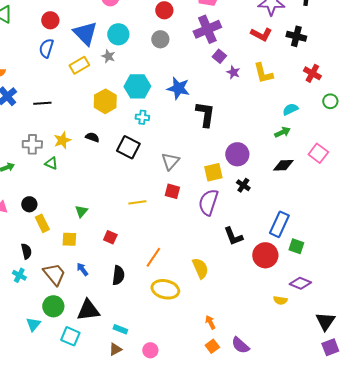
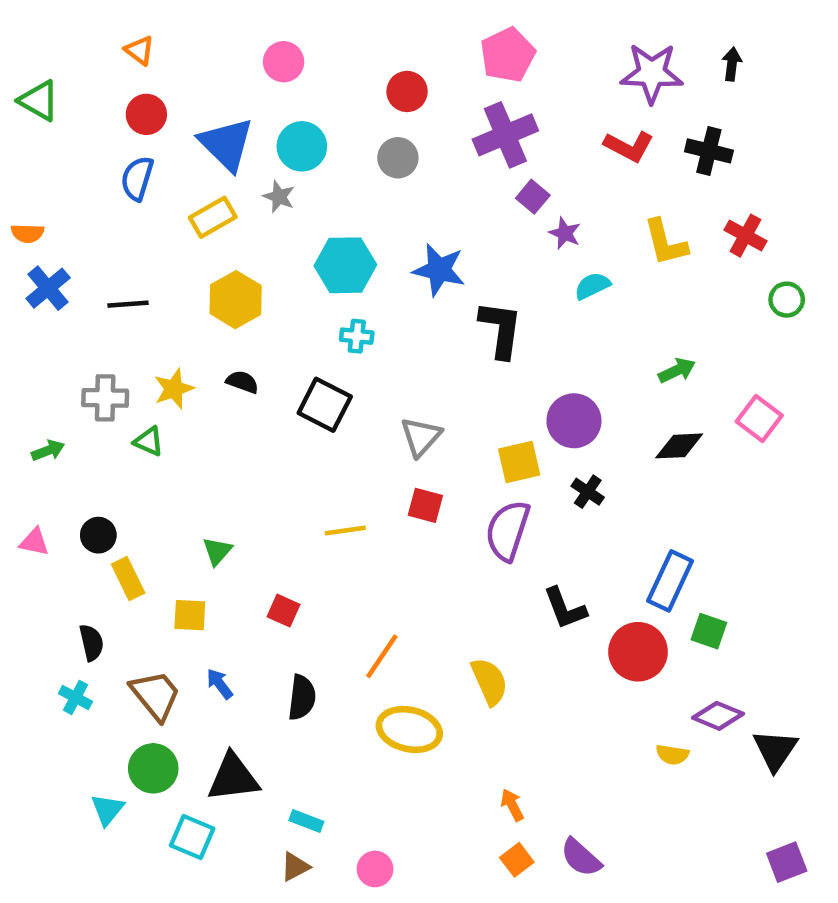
yellow L-shape: (263, 73) -> (665, 242), moved
yellow hexagon: (105, 101) -> (236, 300), moved
cyan semicircle: (290, 109) -> (592, 286), moved
black triangle: (325, 321) -> (775, 750), moved

